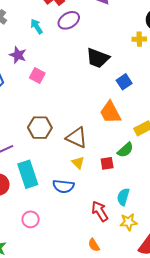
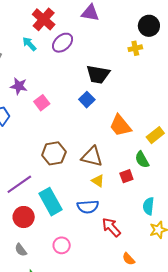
cyan arrow: (37, 26) -> (29, 44), moved
pink square: (37, 76) -> (42, 103), turned 35
blue square: (124, 82) -> (87, 100), moved
green semicircle: (125, 150) -> (142, 160), turned 114
red arrow: (100, 211) -> (111, 227), moved

